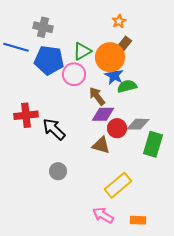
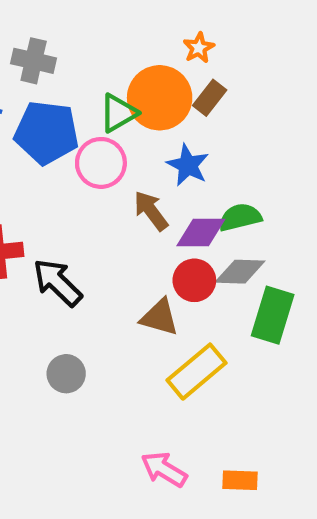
orange circle: (110, 57) -> (160, 98), moved
green semicircle: (127, 86) -> (240, 217), moved
purple diamond: (103, 114) -> (201, 232), moved
yellow rectangle: (118, 185) -> (197, 372), moved

